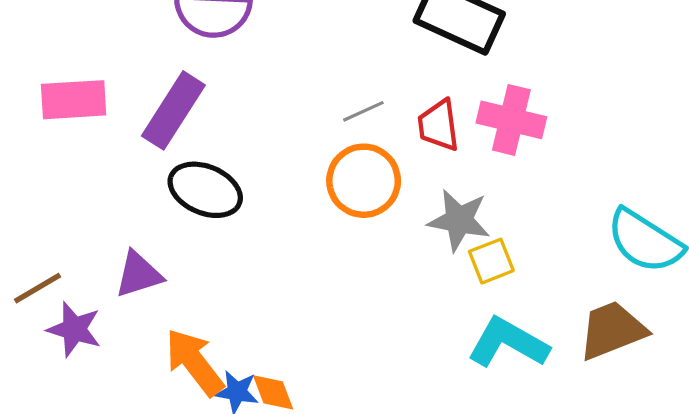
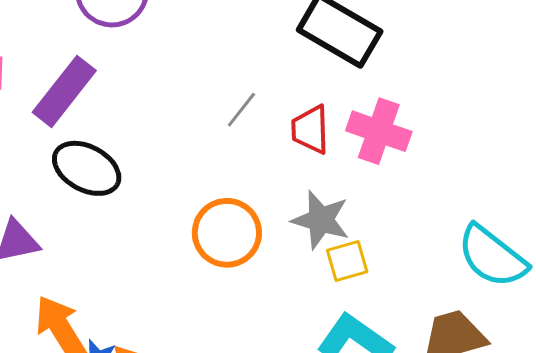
gray line: (363, 111) -> (241, 110), turned -33
orange circle: (364, 181) -> (227, 233), moved

